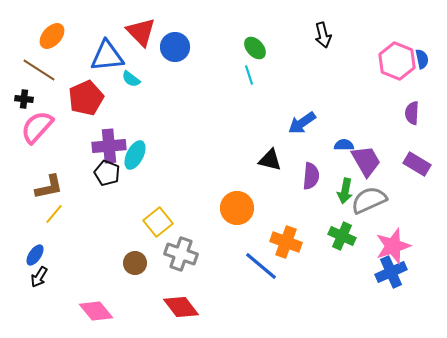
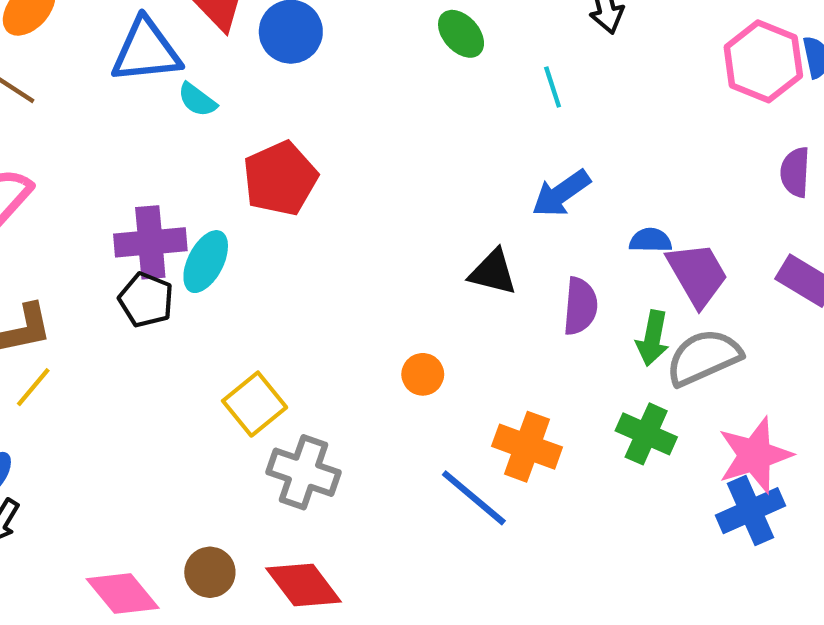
cyan line: (249, 75) -> (553, 87), moved
red pentagon: (86, 98) -> (280, 179), moved
orange circle: (237, 208) -> (423, 374), size x0.6
brown circle: (135, 263) -> (210, 572), moved

